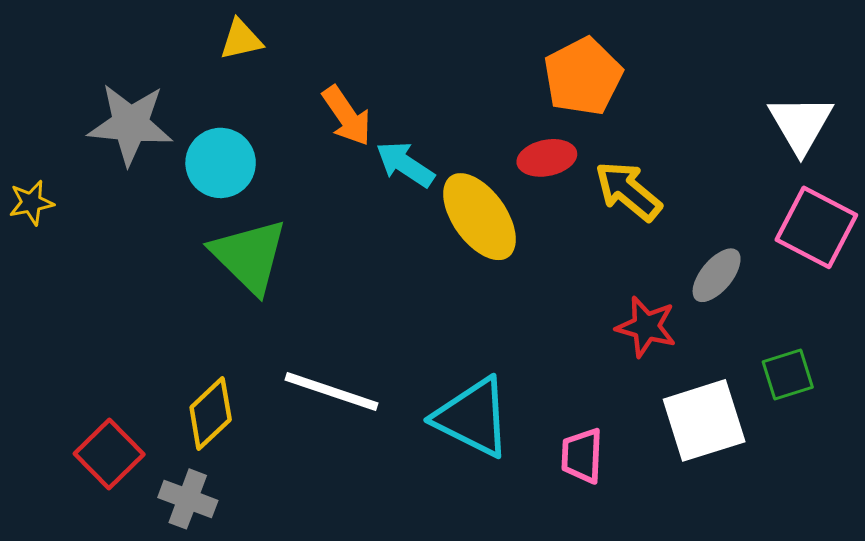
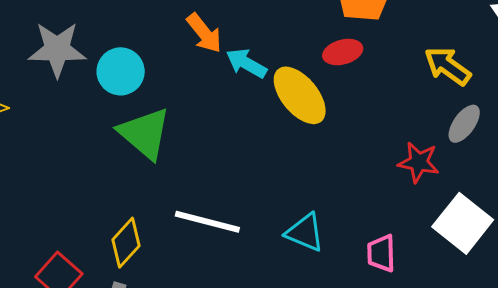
yellow arrow: (628, 191) -> (448, 66), moved
cyan triangle: (473, 417) -> (305, 232), size x0.7
white square: (704, 420) -> (463, 223), turned -30

